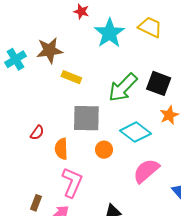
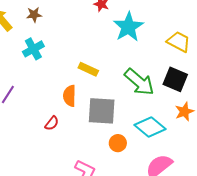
yellow trapezoid: (150, 27) -> (179, 42), moved
brown star: (50, 50) -> (34, 15), moved, size x0.6
green arrow: (123, 88) -> (139, 82), turned -96
orange semicircle: (61, 149) -> (69, 96), moved

